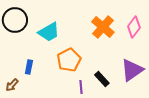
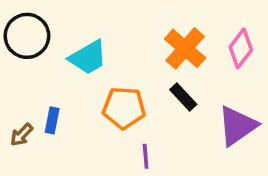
orange pentagon: (69, 60) -> (124, 108), turned 30
black rectangle: (102, 79) -> (183, 97), moved
brown arrow: (12, 85) -> (22, 135), moved

